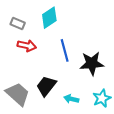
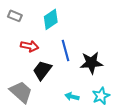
gray rectangle: (18, 23) -> (15, 16), moved
black trapezoid: (46, 86) -> (42, 70), moved

